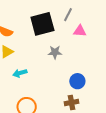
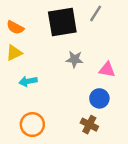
pink triangle: (80, 31) -> (107, 70), moved
brown cross: (71, 103) -> (89, 125), turned 32

